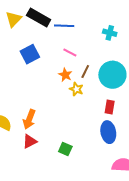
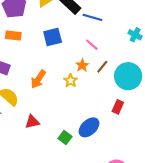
yellow star: (76, 89) -> (71, 81), moved
orange arrow: (29, 119) -> (38, 79), moved
blue ellipse: (108, 132) -> (89, 127), moved, turned 45

